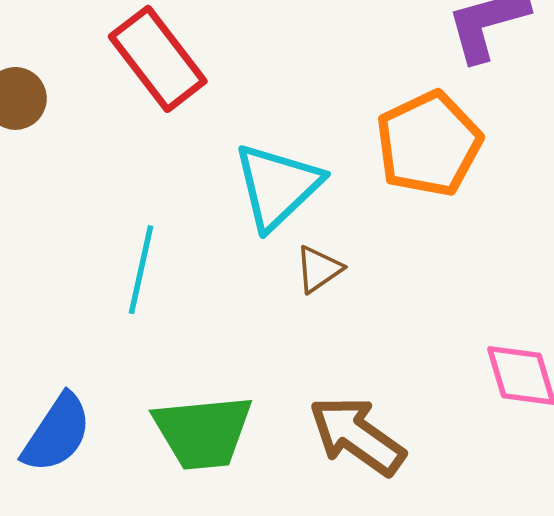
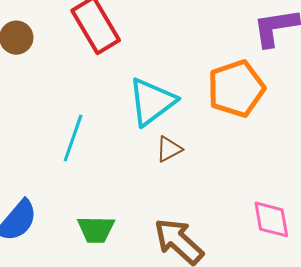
green trapezoid: (203, 432) -> (96, 229), size x0.7

